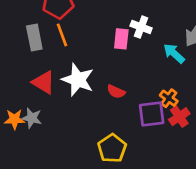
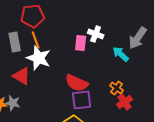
white star: (78, 80) -> (39, 58), moved
red semicircle: (116, 92) -> (77, 83), size x1.6
purple square: (152, 114) -> (82, 100), moved

